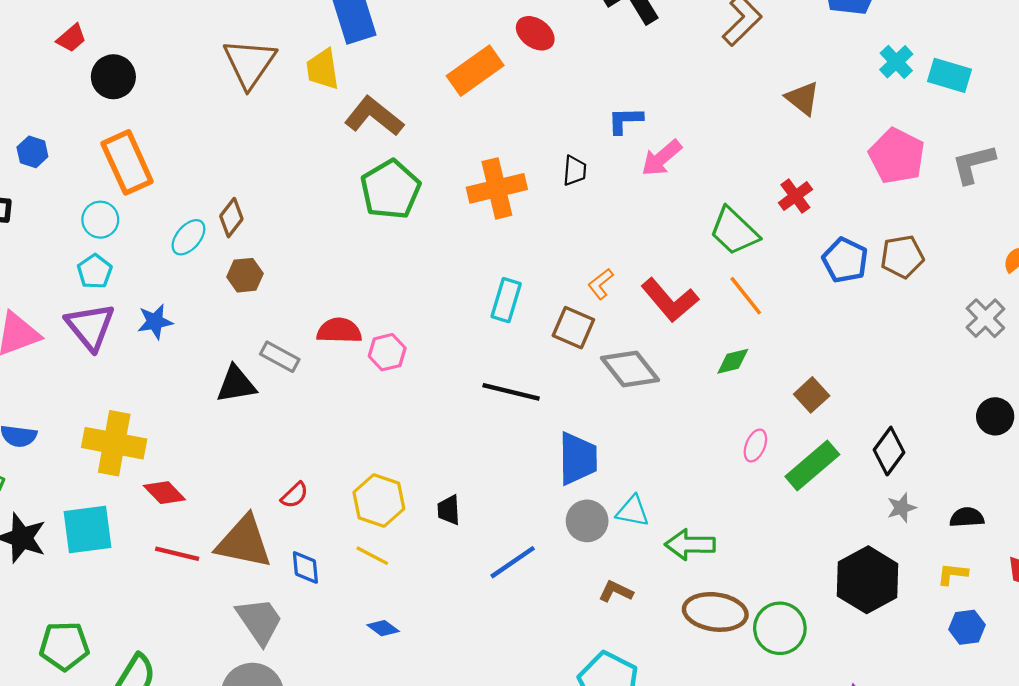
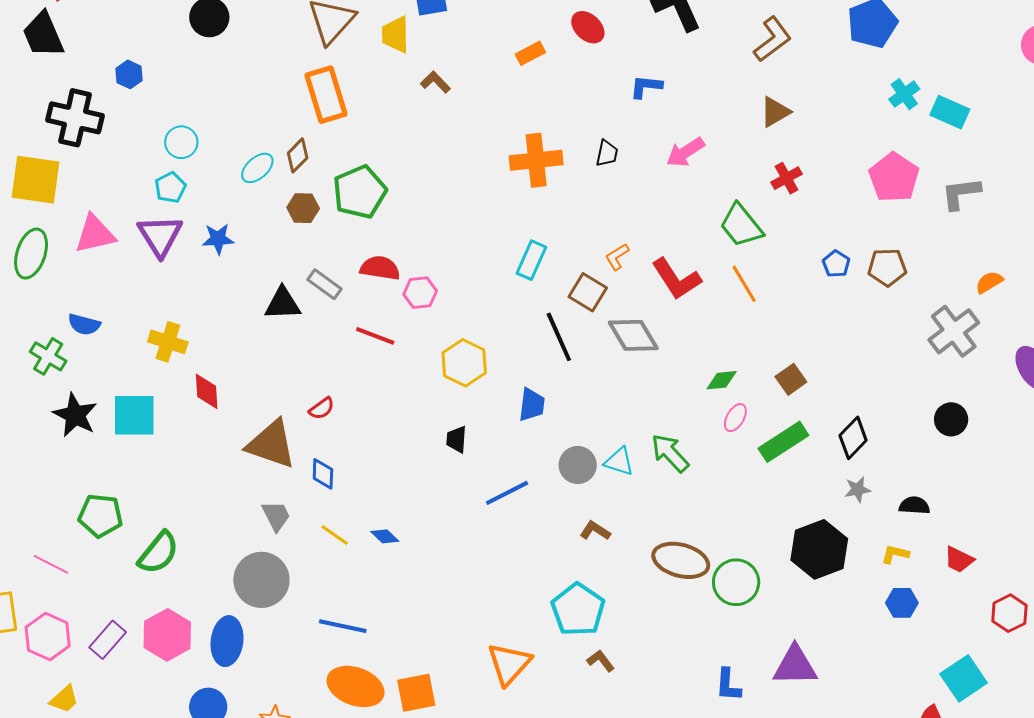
orange rectangle: (475, 71) -> (530, 53), size x0.6
brown triangle: (802, 98) -> (775, 112), moved, turned 44
brown L-shape: (374, 116) -> (435, 82), size x0.6
blue L-shape: (625, 120) -> (646, 87), moved
orange rectangle: (127, 162) -> (326, 95), moved
green pentagon: (390, 190) -> (360, 192), moved
red cross: (795, 196) -> (786, 178), moved
blue pentagon: (845, 260) -> (836, 264), size x0.7
gray cross: (985, 318) -> (954, 331), size x1.4
green diamond: (733, 361) -> (722, 380), moved
black line: (511, 392) -> (559, 337), moved, turned 45
yellow cross: (114, 443) -> (168, 342), size x0.7
blue trapezoid: (578, 459) -> (532, 405), moved, size x0.7
red diamond: (164, 493) -> (207, 391), turned 33
yellow hexagon: (379, 501) -> (464, 363), moved
green arrow: (690, 545) -> (670, 453), moved, turned 39
red line: (177, 554) -> (375, 336), moved
yellow line: (372, 556) -> (335, 535), moved
gray trapezoid: (259, 621) -> (276, 516), size x0.7

